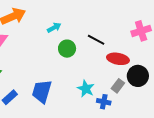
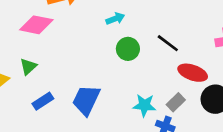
gray rectangle: (118, 86) -> (176, 102), moved
cyan star: (86, 89) -> (144, 105), turned -30

